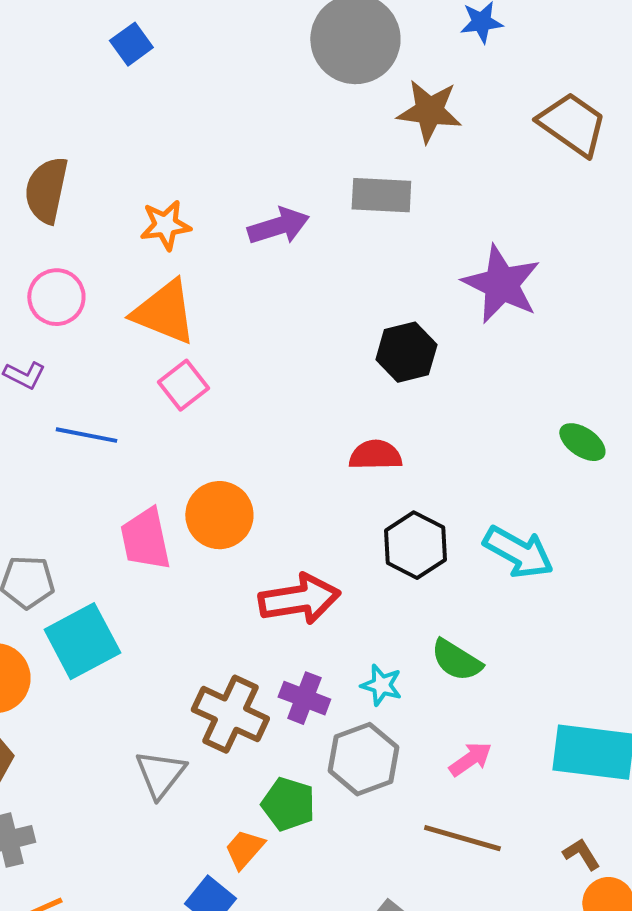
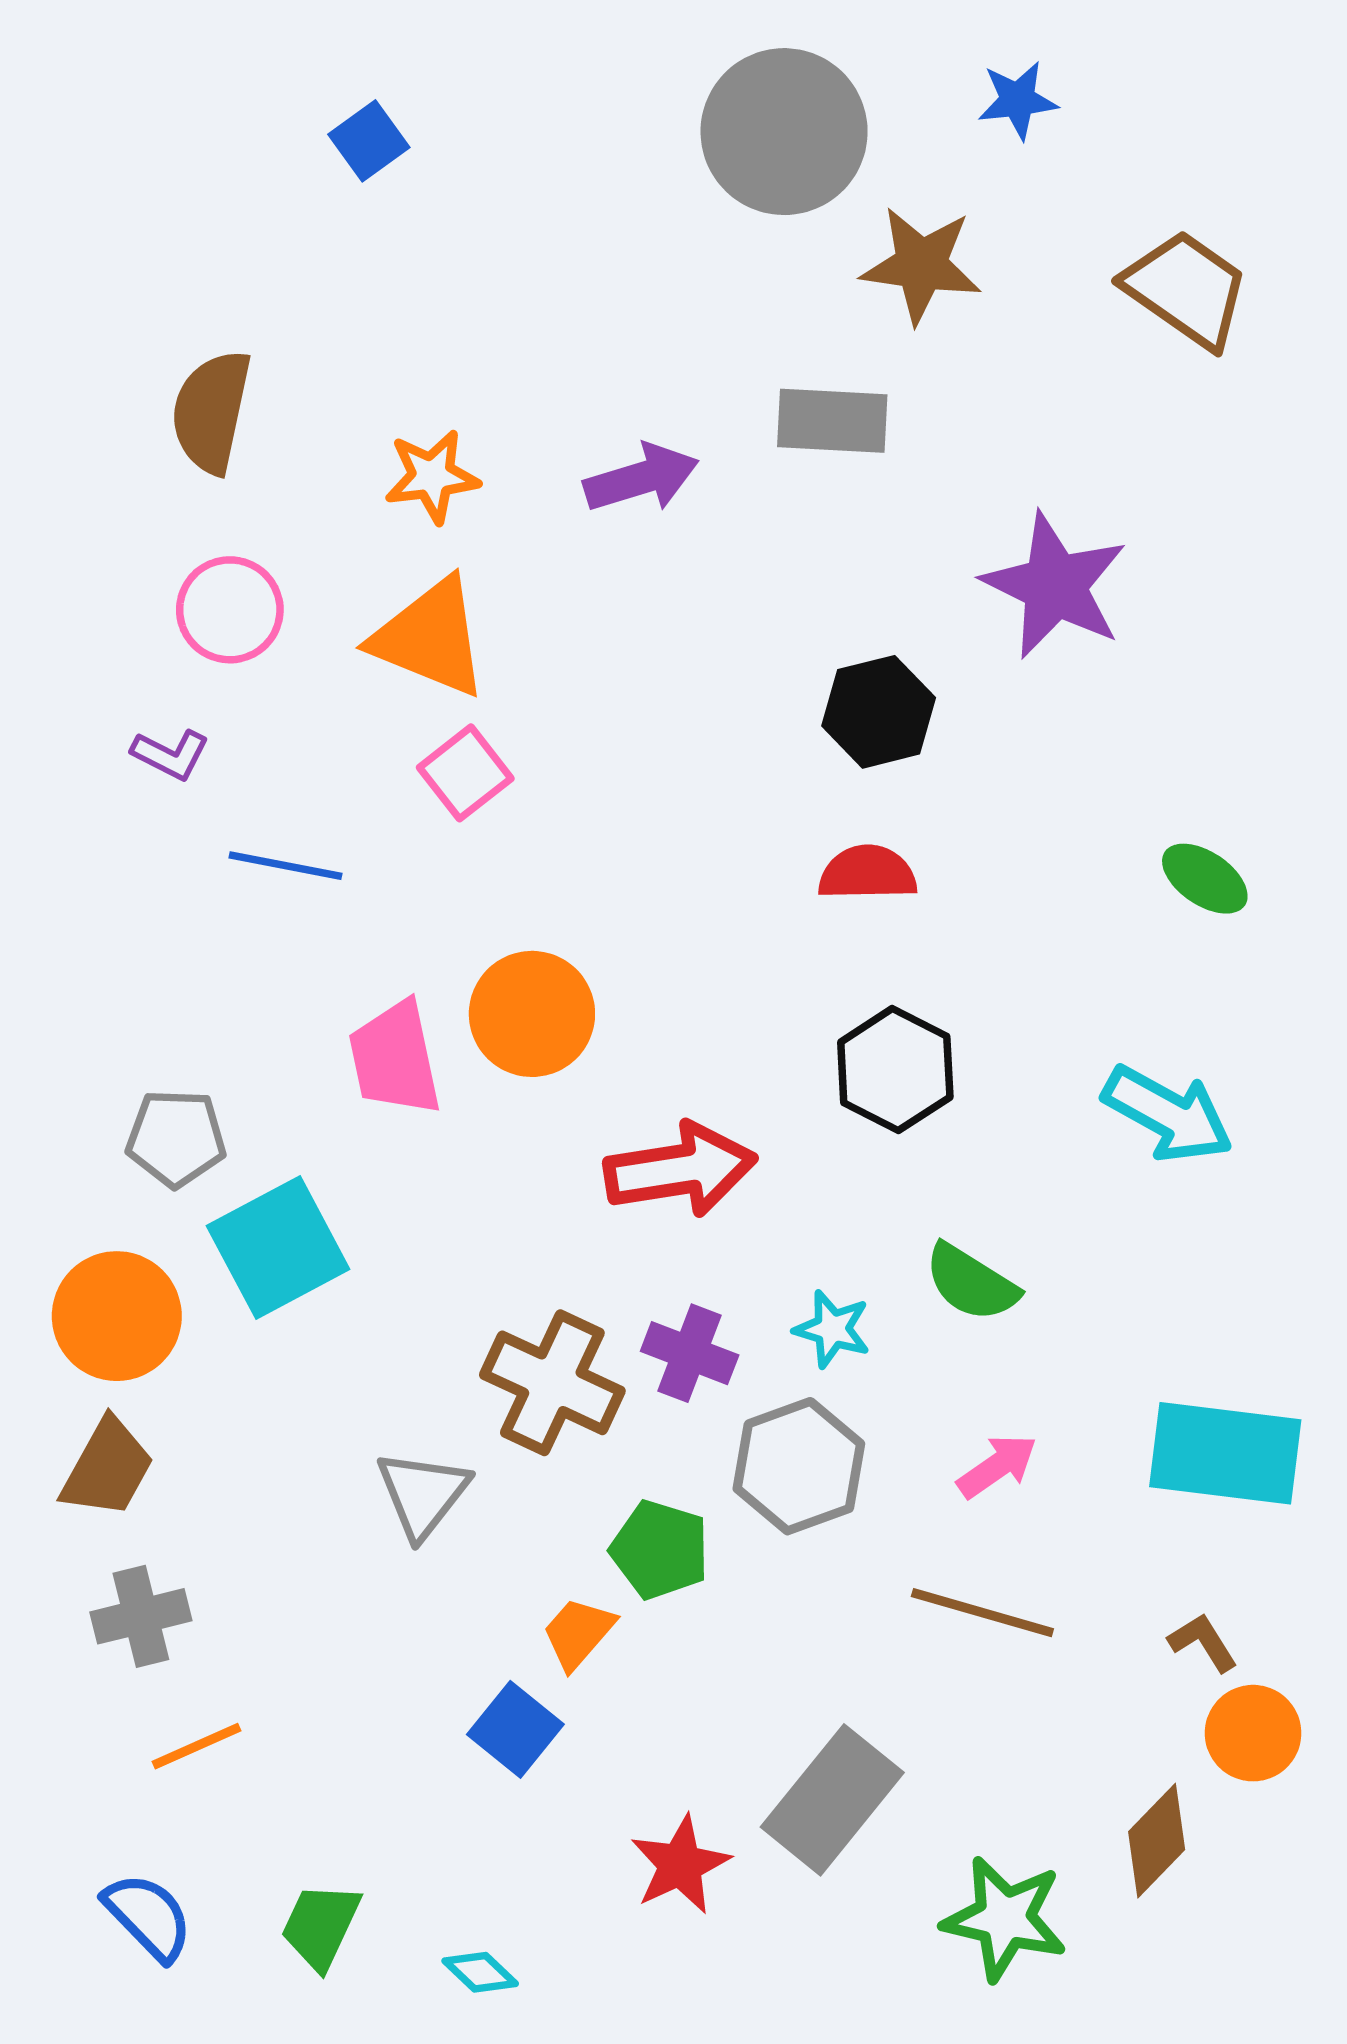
red semicircle: (375, 455) -> (867, 873), moved
cyan arrow: (518, 552) -> (1168, 1114), moved

